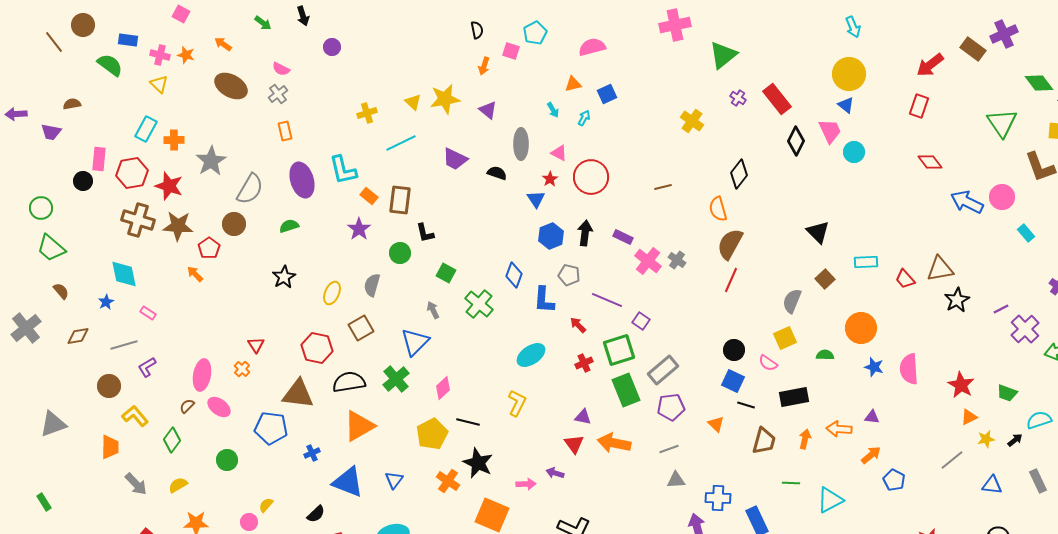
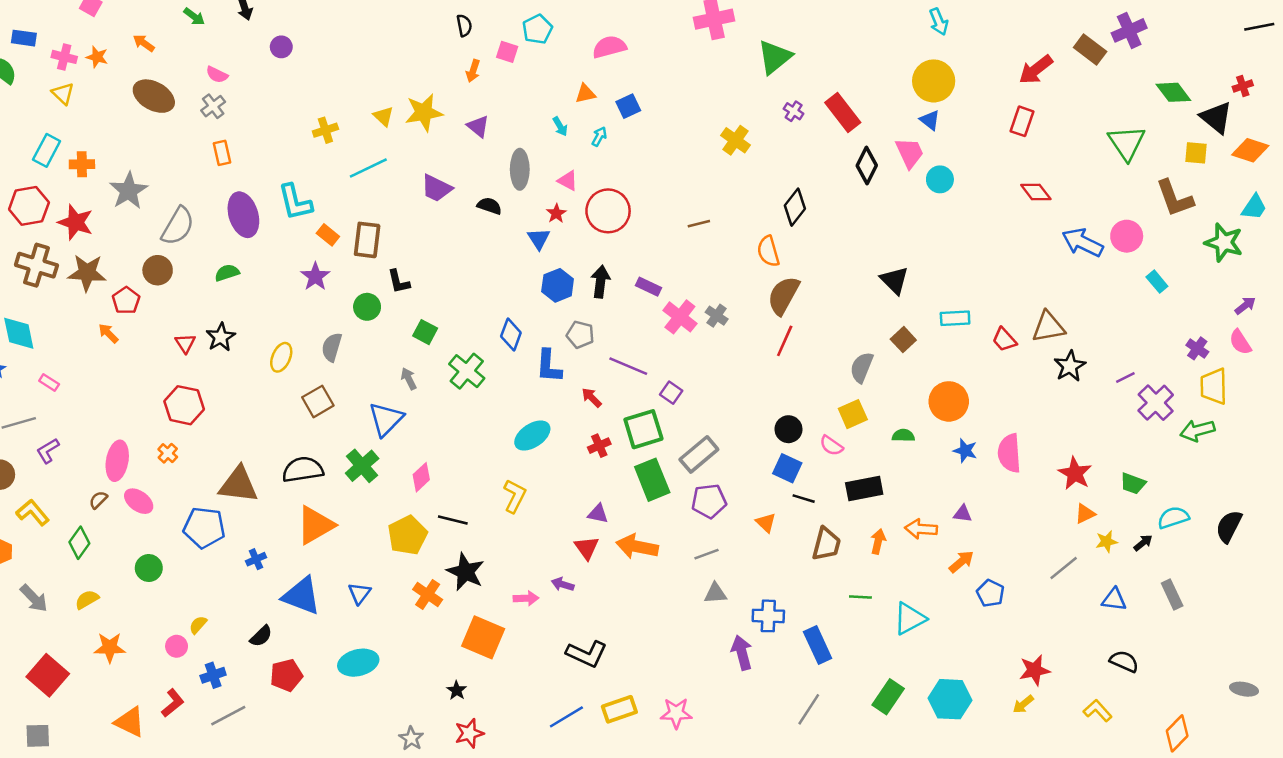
red triangle: (256, 345) -> (185, 343), moved
red hexagon: (317, 348) -> (184, 405), moved

